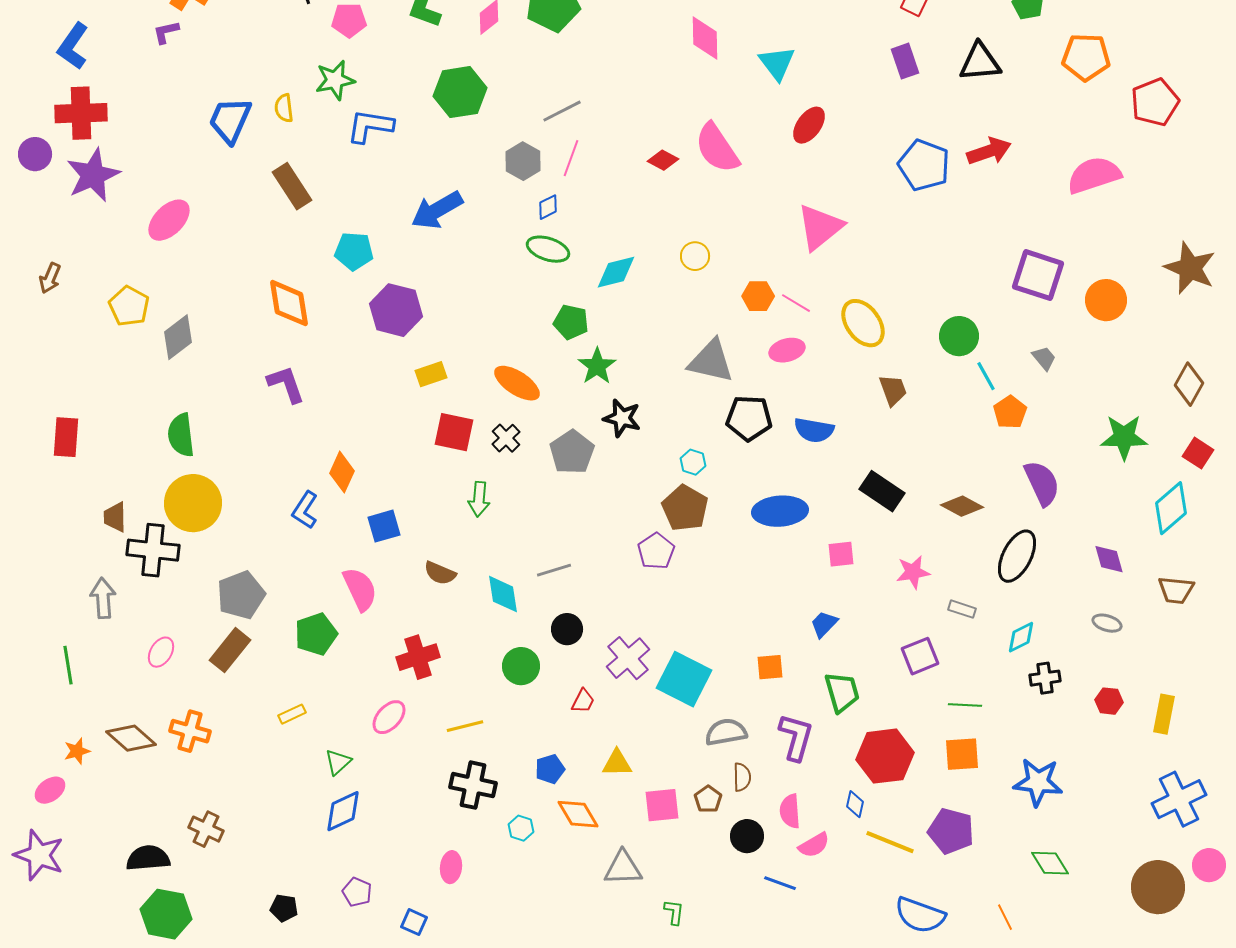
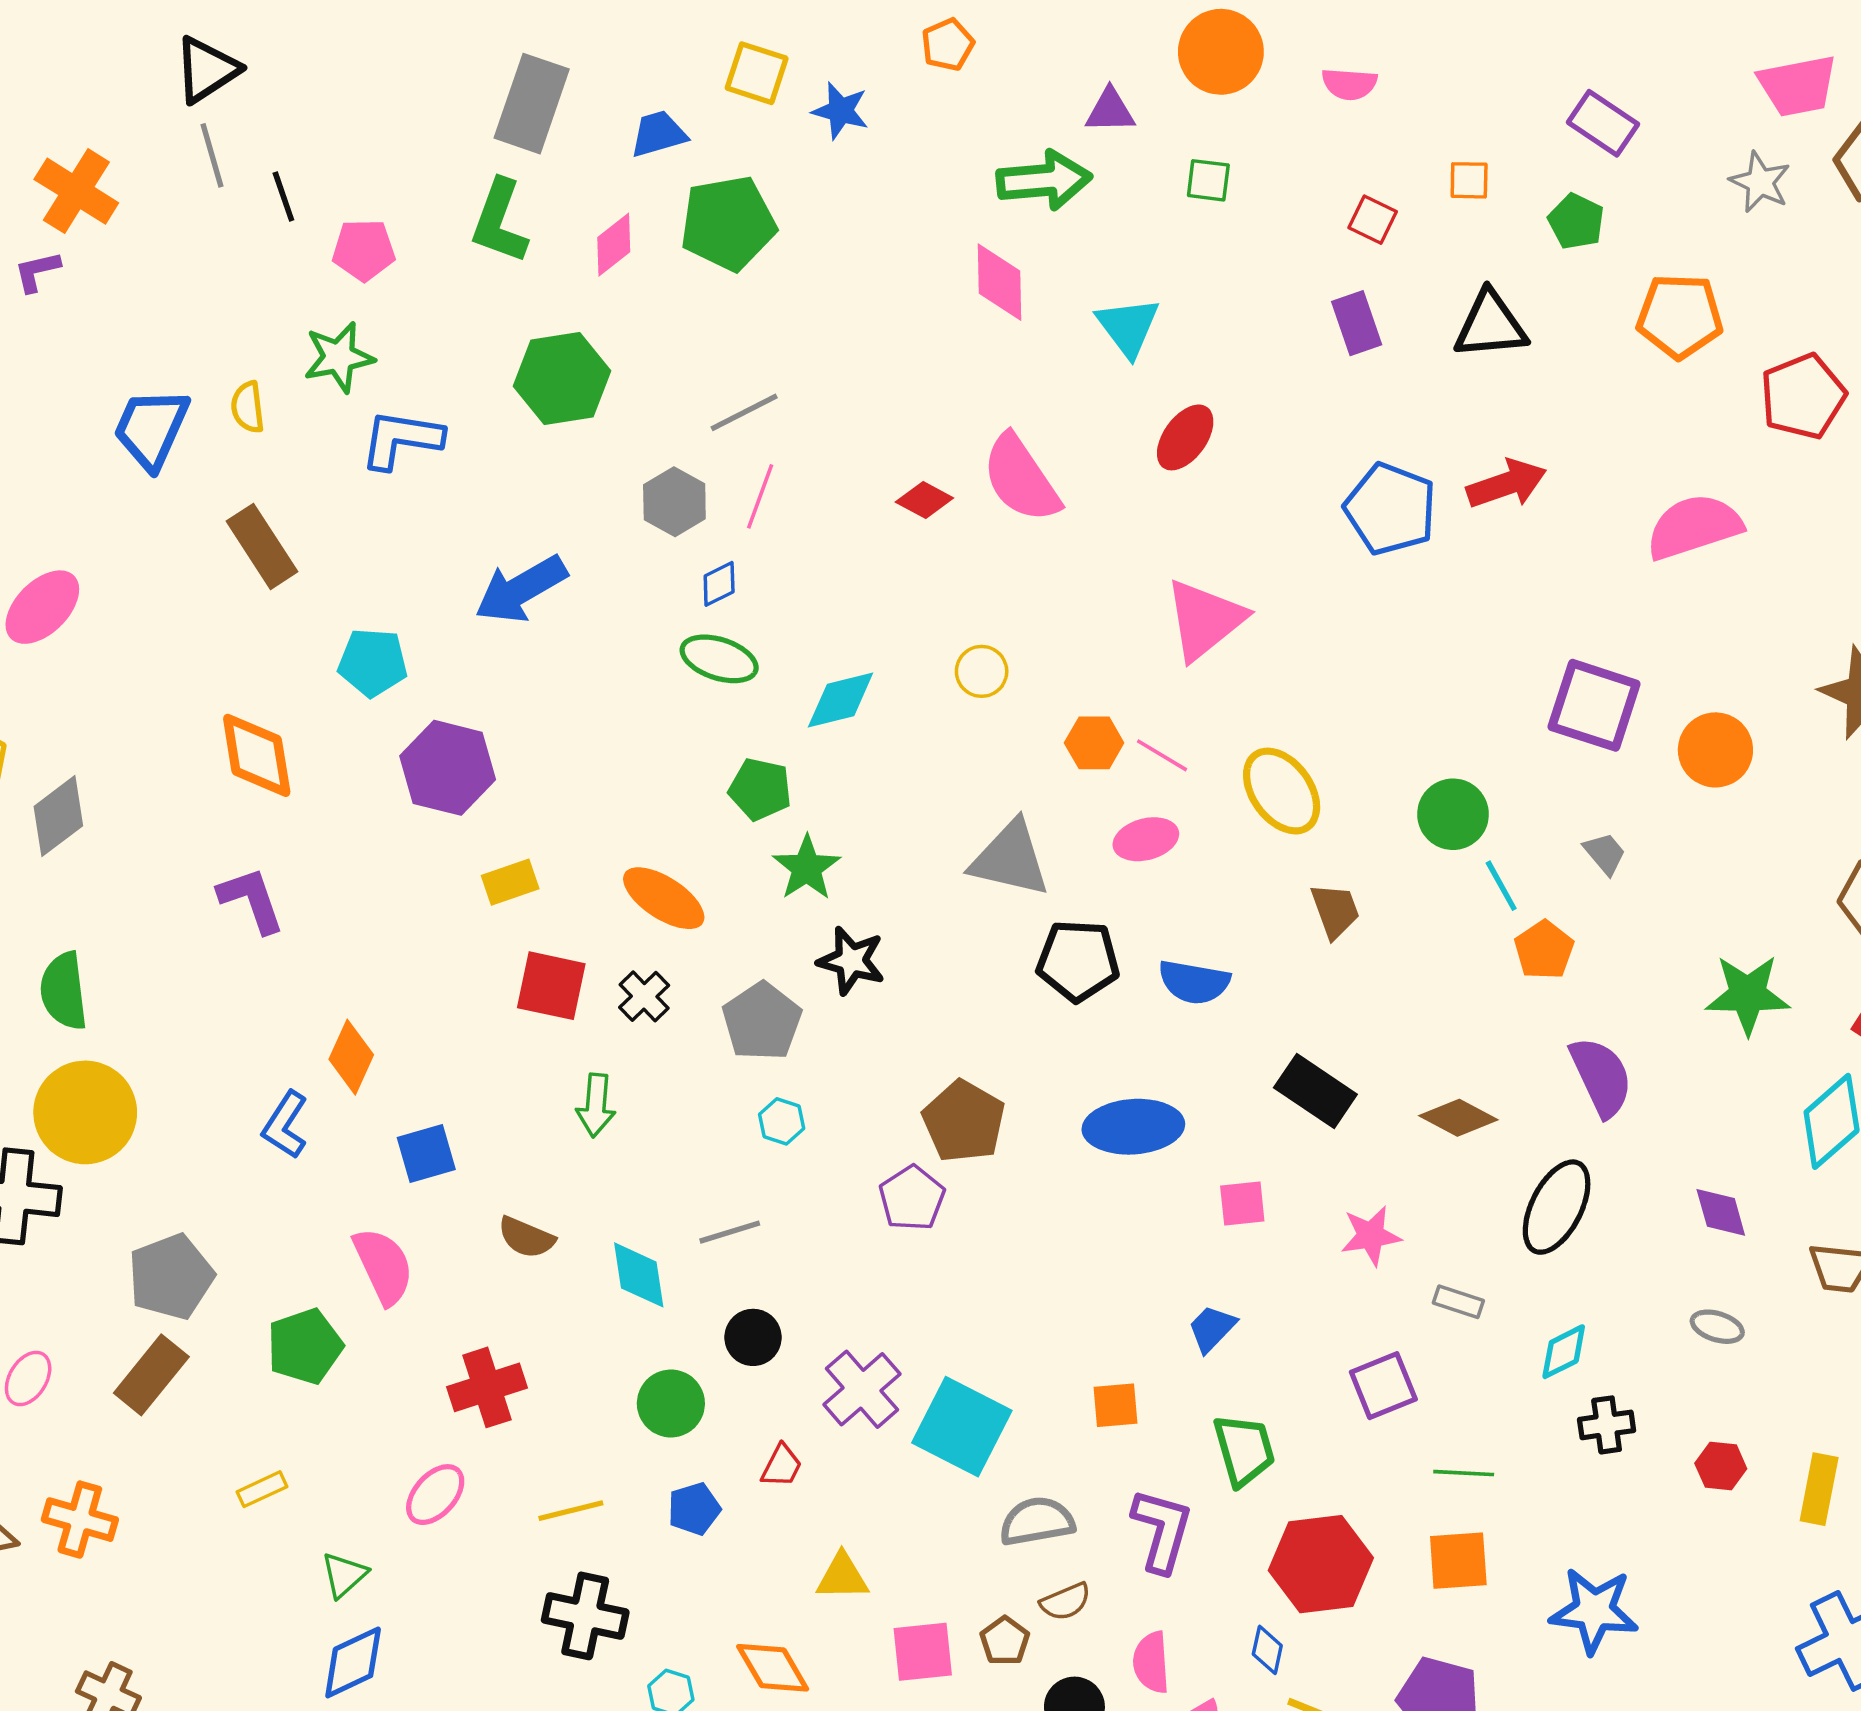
cyan hexagon: (693, 462) -> (782, 1121), moved
blue pentagon: (550, 769) -> (694, 1509), moved
brown semicircle: (742, 777) -> (1066, 1602), turned 68

